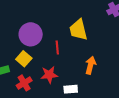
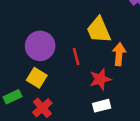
orange arrow: (91, 65) -> (119, 54), moved
red star: (49, 75) -> (100, 79), moved

